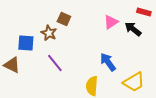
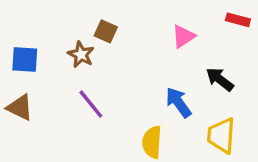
black arrow: (133, 29) -> (220, 79), moved
blue square: (26, 43) -> (25, 59), moved
yellow trapezoid: (134, 82) -> (221, 135), turned 125

